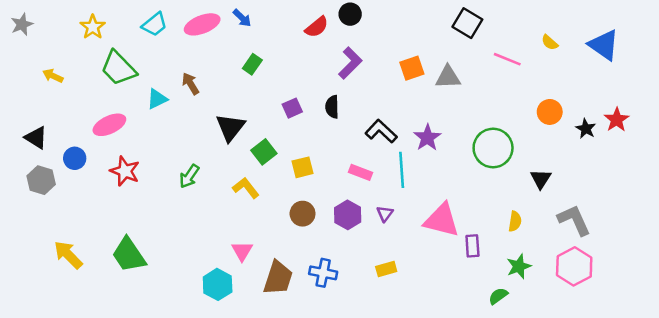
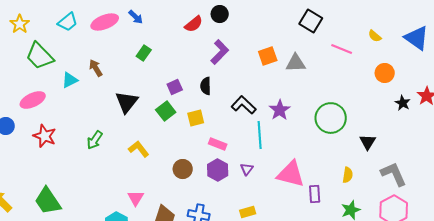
orange circle: (550, 112) -> (385, 73), moved
green square: (264, 152) -> (166, 111), moved
yellow square: (303, 167) -> (196, 118), moved
pink rectangle: (360, 172) -> (218, 144), moved

